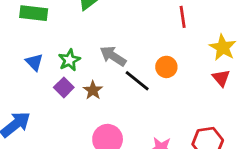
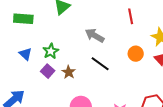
gray arrow: (113, 56) -> (95, 35), moved
orange circle: (166, 67) -> (136, 54), moved

